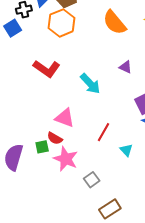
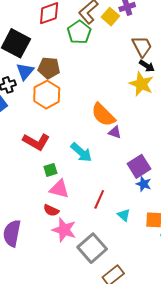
orange semicircle: (115, 22) -> (103, 115), moved
green square: (42, 147) -> (50, 170), moved
gray square: (92, 180) -> (92, 248), size x1.8

